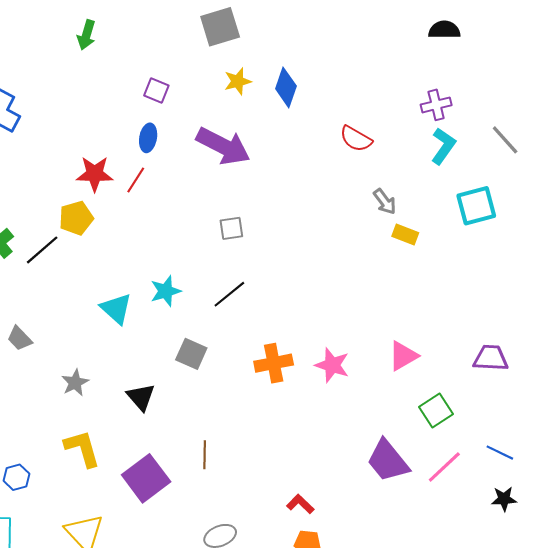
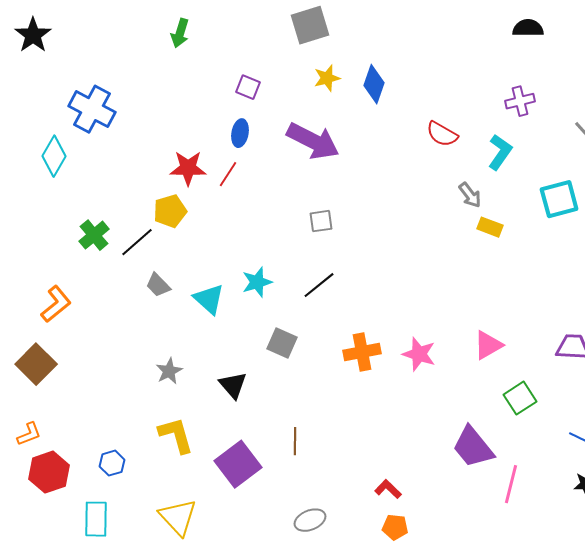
cyan L-shape: (443, 146) -> (500, 152), moved
gray trapezoid: (20, 338) -> (158, 285), moved
pink line: (444, 467) -> (511, 484), moved, turned -33

